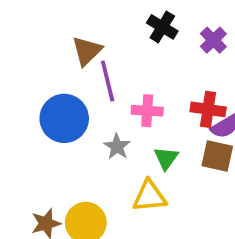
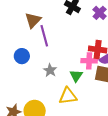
pink cross: (147, 111) -> (89, 61), moved
blue circle: (64, 118) -> (22, 56), size x0.6

